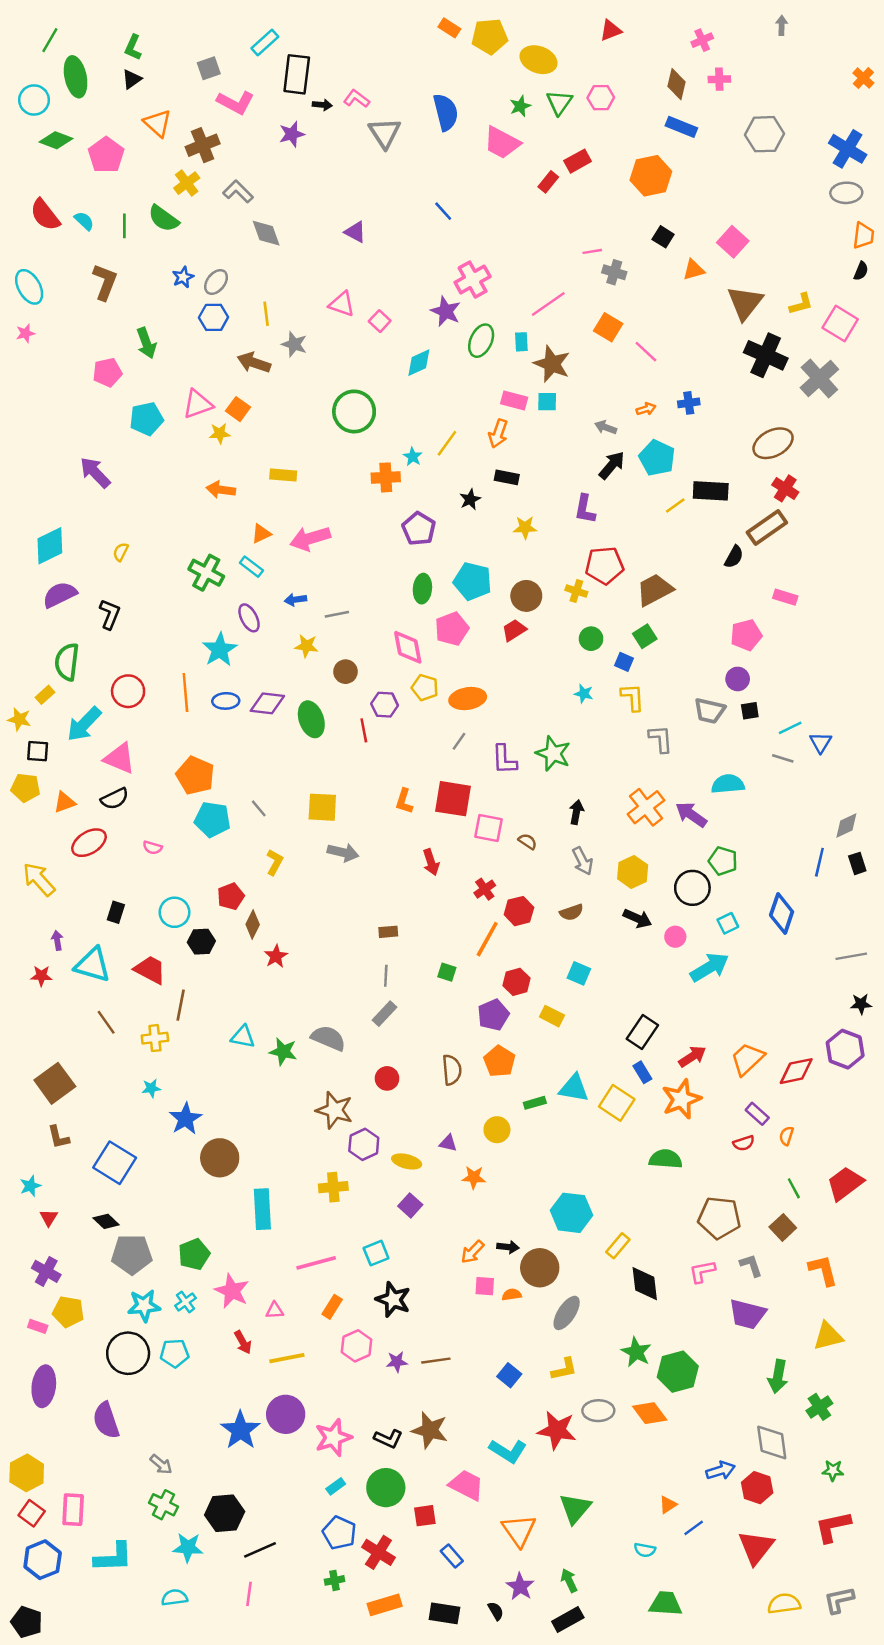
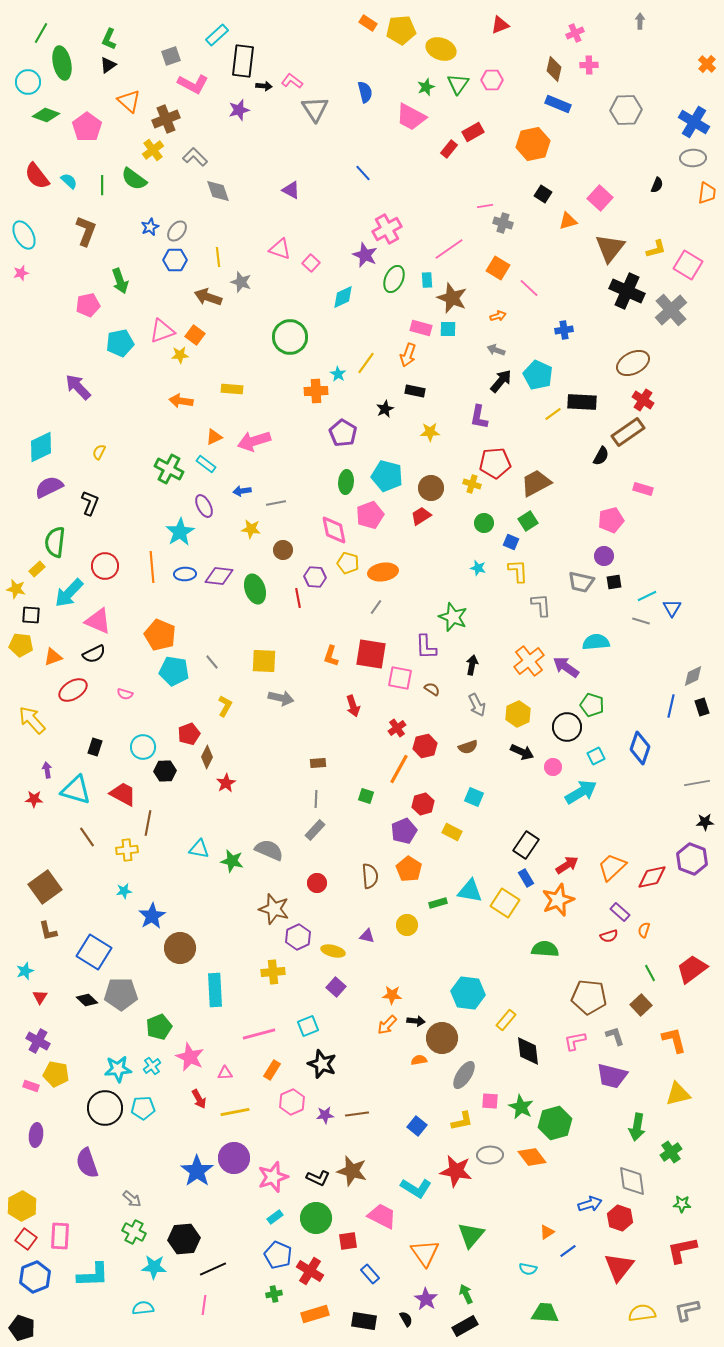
blue semicircle: (446, 112) -> (365, 92), size x0.7
black semicircle: (861, 271) -> (657, 185), moved
orange arrow: (646, 409) -> (498, 316), moved
purple L-shape: (504, 760) -> (426, 647), moved
orange star: (474, 1177) -> (392, 995), moved
gray pentagon: (132, 1254) -> (121, 994), moved
pink square: (485, 1286) -> (490, 1101), moved
purple ellipse: (44, 1386) -> (36, 1135), size x0.7

